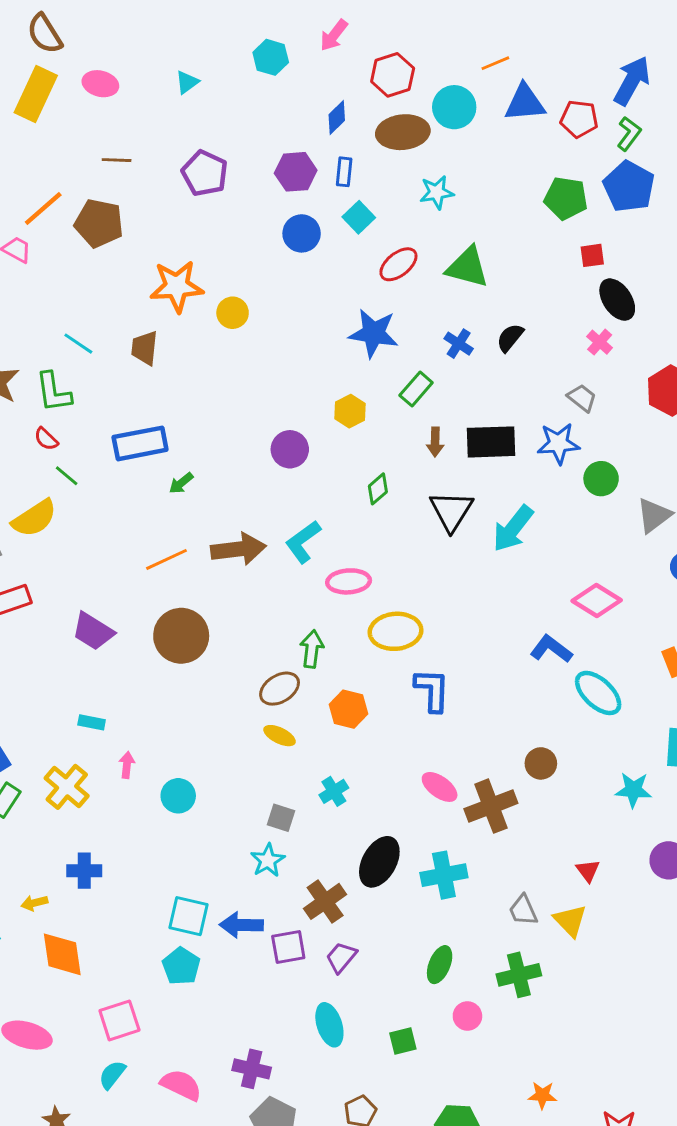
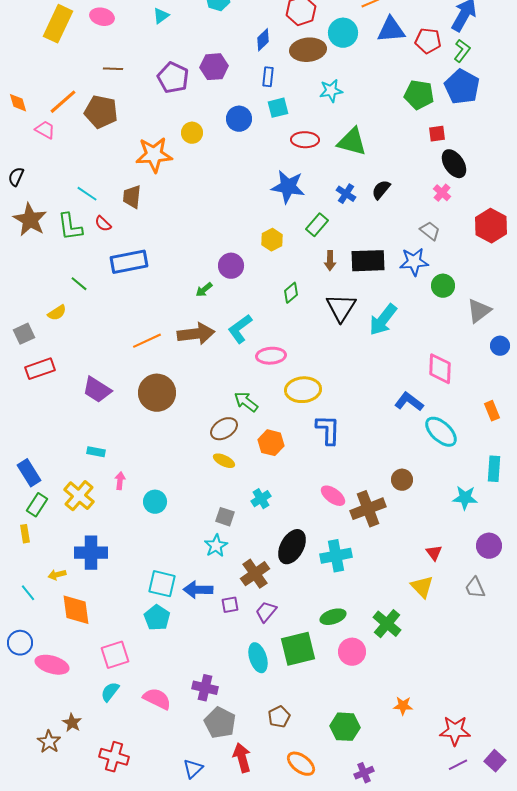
purple hexagon: (296, 172) -> (214, 67), moved
cyan square: (359, 217) -> (278, 108), turned 30
red ellipse: (398, 264) -> (305, 140), turned 40
yellow circle: (233, 313) -> (192, 133), moved
red semicircle: (46, 439) -> (103, 224), moved
green arrow: (181, 483) -> (204, 290), moved
yellow semicircle: (34, 518) -> (57, 313), size x0.6
pink diamond: (597, 600) -> (440, 369), turned 60
green arrow: (312, 649) -> (246, 402), turned -60
blue cross: (84, 871) -> (91, 553), size x1.4
gray trapezoid: (523, 910) -> (475, 588), moved
purple square: (288, 947) -> (230, 605), size x0.7
green ellipse: (440, 965) -> (333, 617), turned 50
green cross: (519, 975) -> (387, 624), turned -36
pink circle: (467, 1016) -> (352, 652), size x1.4
green square: (403, 1041) -> (298, 649), moved, size x1.8

